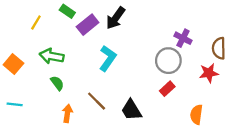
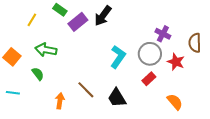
cyan L-shape: (108, 58) -> (118, 57), moved
red star: (209, 73) -> (176, 62), moved, turned 30
green semicircle: (57, 83) -> (38, 74), moved
orange semicircle: (196, 114) -> (175, 102), turned 132

